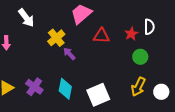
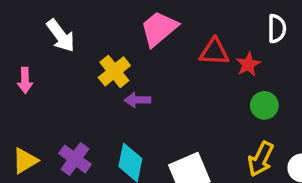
white semicircle: (149, 27) -> (277, 29), moved
red triangle: (101, 36) -> (214, 52), moved
purple arrow: (69, 54) -> (138, 100), turned -48

